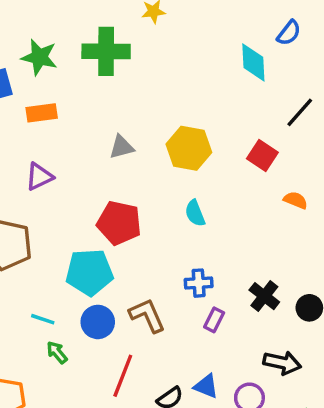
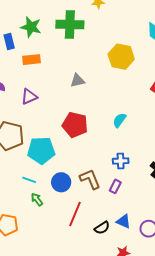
yellow hexagon: (189, 148) -> (121, 57), moved
cyan semicircle: (195, 213) -> (119, 120), turned 56
cyan pentagon: (89, 272) -> (41, 150), moved
purple rectangle: (214, 320) -> (115, 186), moved

